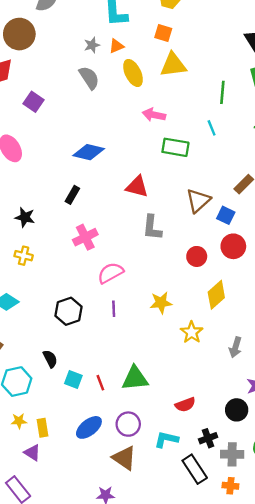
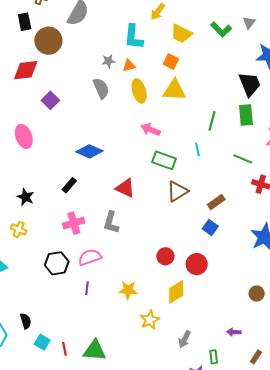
brown triangle: (198, 201) -> (177, 191), moved
blue square: (226, 215) -> (210, 227), moved
gray L-shape: (152, 228) -> (111, 223), moved
red circle: (233, 246) -> (197, 264), moved
black hexagon: (68, 311) -> (57, 263), moved

